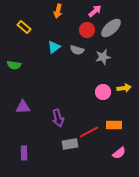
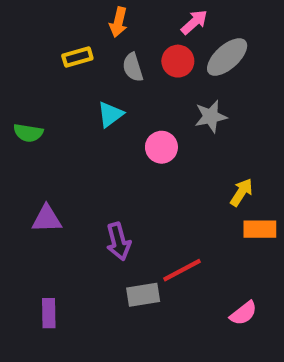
yellow rectangle: (24, 27) -> (77, 57), moved, turned -56
cyan triangle: (54, 47) -> (110, 114), moved
gray semicircle: (77, 50) -> (133, 67), moved, turned 56
yellow arrow: (124, 88) -> (241, 192), moved, turned -48
pink circle: (103, 92) -> (161, 147), moved
orange rectangle: (114, 125) -> (260, 229), moved

